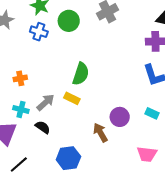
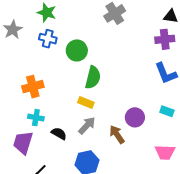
green circle: (69, 21) -> (77, 50), moved
orange cross: (20, 78) -> (33, 87), size x1.5
gray arrow: (46, 102) -> (87, 125), moved

